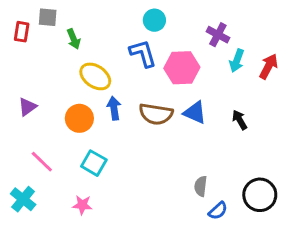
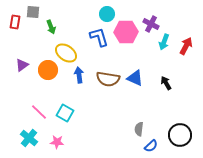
pink hexagon: (182, 68) -> (126, 32), moved
purple triangle: (27, 107) -> (22, 65), moved
orange circle: (79, 118) -> (48, 70), moved
pink line: (42, 162) -> (39, 112), moved
cyan cross: (23, 199) -> (29, 138), moved

